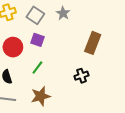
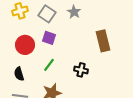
brown rectangle: (93, 43) -> (103, 41), turned -35
black cross: (81, 76) -> (81, 70), moved, turned 32

